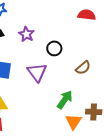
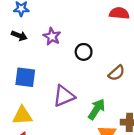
purple triangle: (37, 72) -> (64, 96), moved, turned 45

